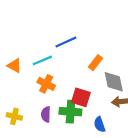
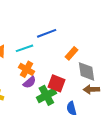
green cross: (70, 112) -> (46, 95), turned -36
purple semicircle: (46, 114) -> (29, 82), moved, turned -136

